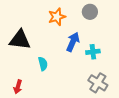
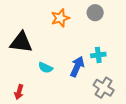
blue arrow: (73, 42) -> (77, 67), moved
cyan semicircle: (43, 64) -> (45, 68), turned 128

